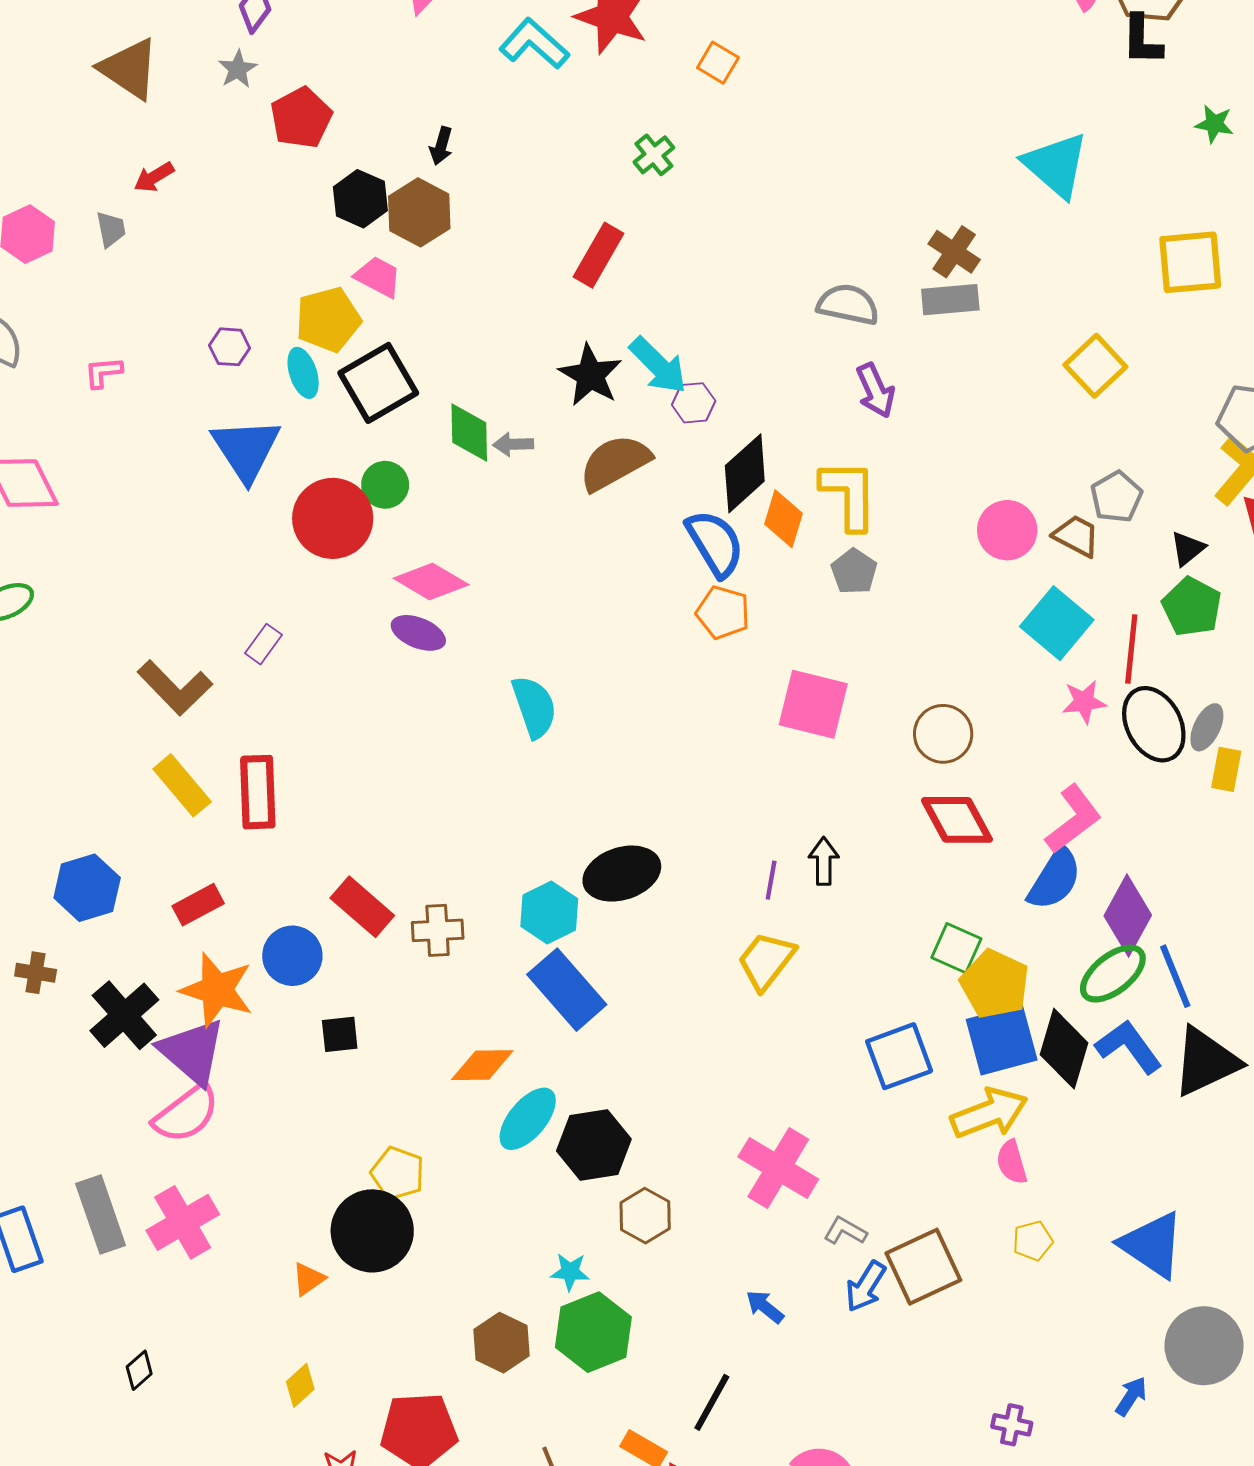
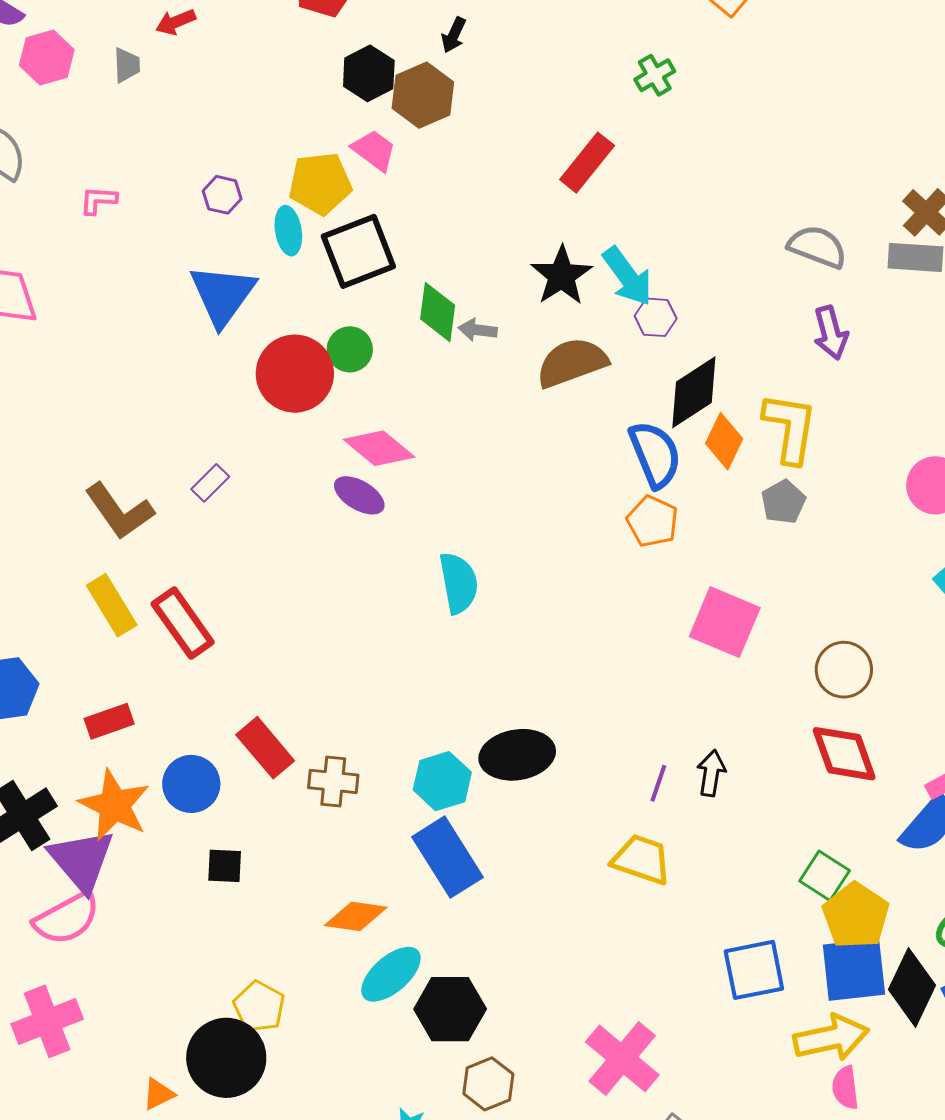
red rectangle: (258, 792) -> (183, 623), turned -42
yellow trapezoid: (766, 961) -> (642, 859), turned 62

